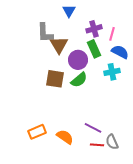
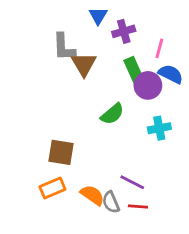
purple cross: (94, 29) -> (124, 31), moved
purple circle: (78, 60) -> (148, 85), moved
cyan cross: (112, 72) -> (159, 128), moved
brown square: (55, 79) -> (61, 152), moved
gray semicircle: (112, 142) -> (111, 202), moved

